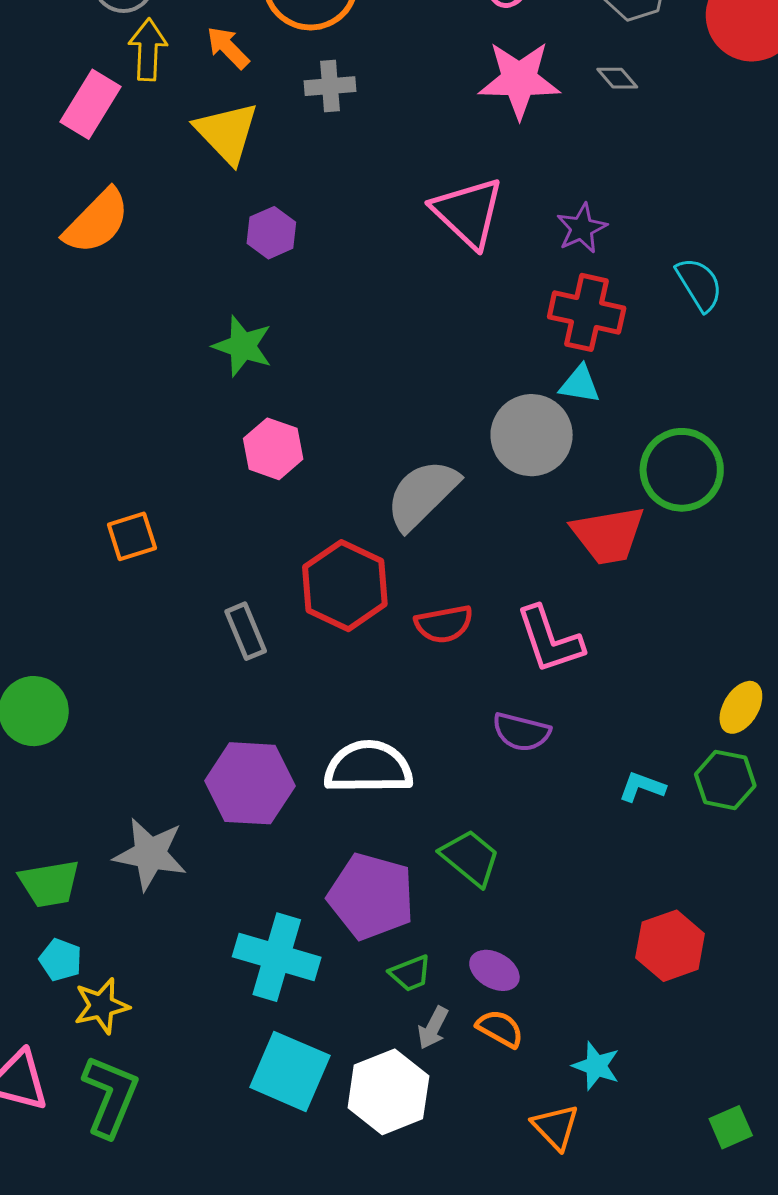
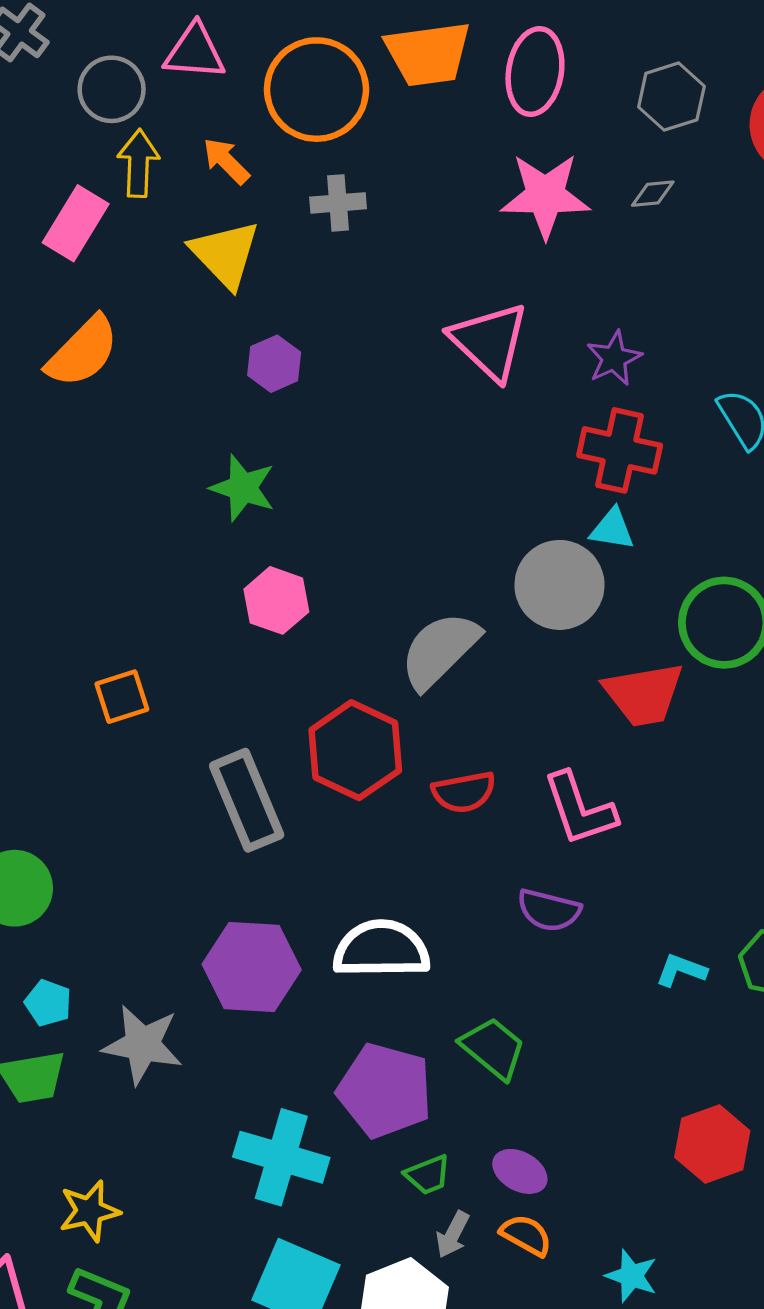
gray diamond: (617, 78) -> (653, 194), turned -54
gray rectangle: (246, 631) -> (247, 800), size x1.6
cyan pentagon: (61, 960) -> (48, 1003), moved

